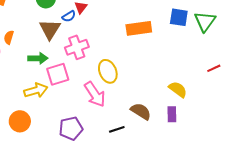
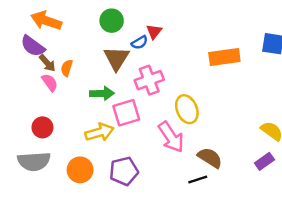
brown semicircle: (141, 111) -> (210, 158), moved
purple rectangle: (172, 114) -> (264, 161), turned 56
purple pentagon: (71, 128) -> (124, 171), moved

